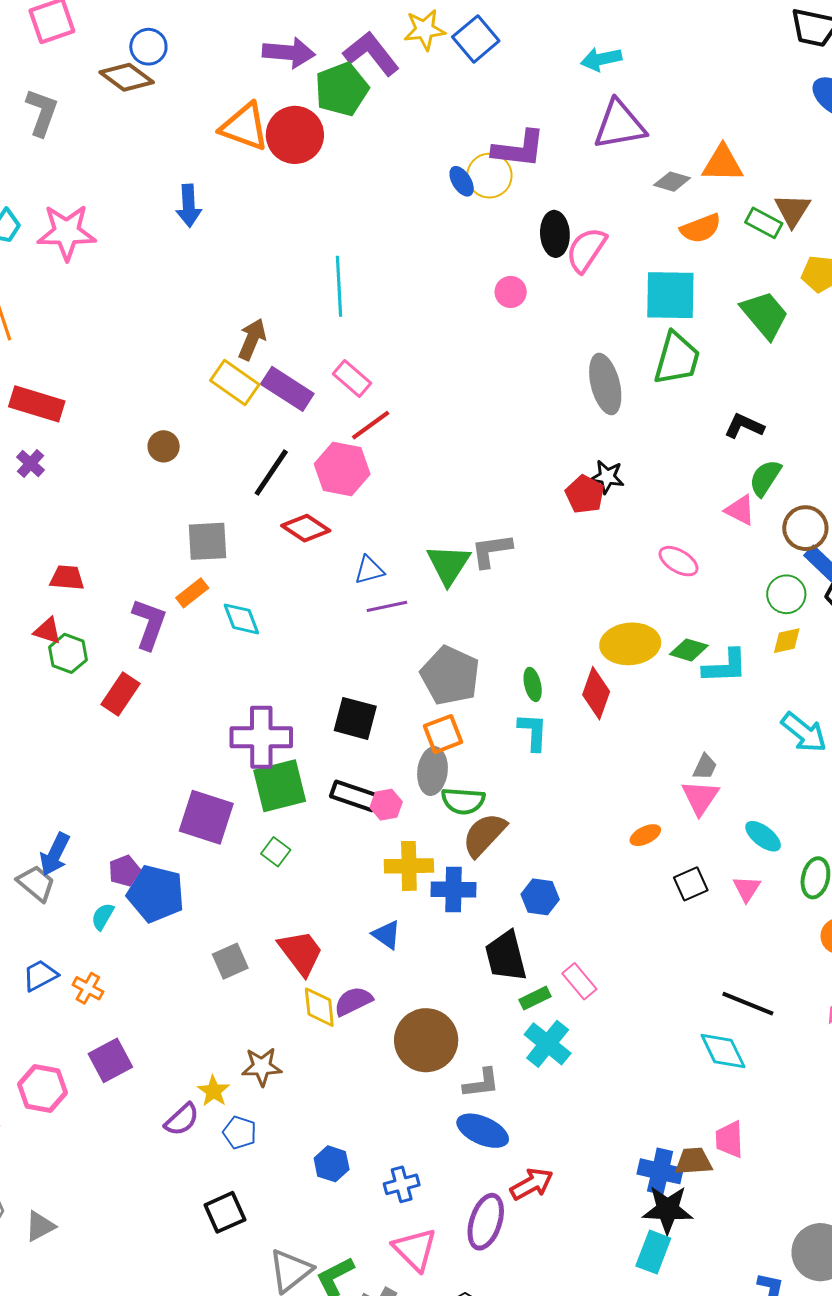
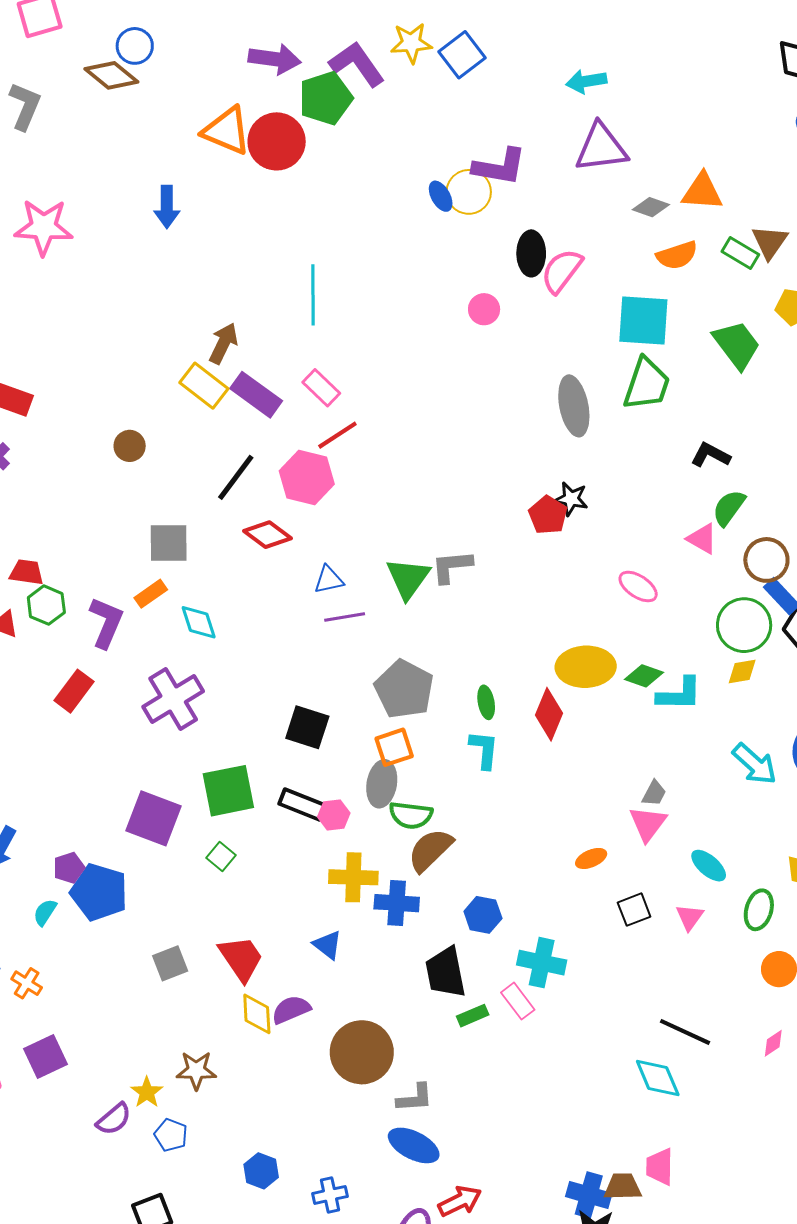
green circle: (786, 594) -> (744, 625), size x1.4
green hexagon: (68, 653) -> (46, 605), moved
purple cross: (261, 737) -> (173, 699), moved, turned -34
cyan cross: (548, 1044) -> (542, 963), moved, turned -30

